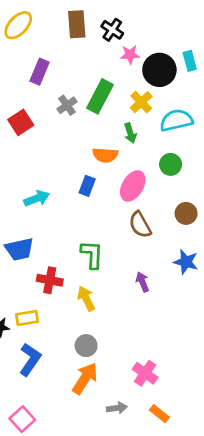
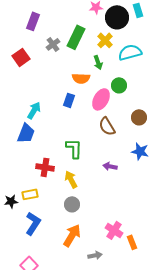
green circle: (171, 164) -> (119, 85), moved
cyan arrow: (37, 198) -> (34, 110), turned -36
blue trapezoid: (19, 249) -> (26, 133), moved, turned -55
purple arrow: (142, 282) -> (110, 166), turned -56
gray circle: (86, 346) -> (72, 204), moved
orange rectangle: (159, 414) -> (132, 242), moved, turned 32

